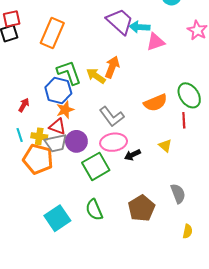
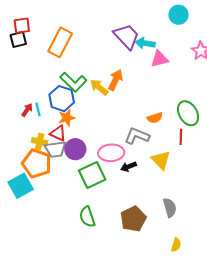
green L-shape: (69, 73) -> (73, 82), turned 148
orange semicircle: (155, 103) -> (155, 118), size x0.7
gray L-shape: (112, 116) -> (137, 136), moved, turned 145
cyan line: (20, 135) -> (38, 109), moved
yellow triangle: (165, 146) -> (161, 160), size x1.5
cyan square: (57, 218) -> (21, 186), moved

